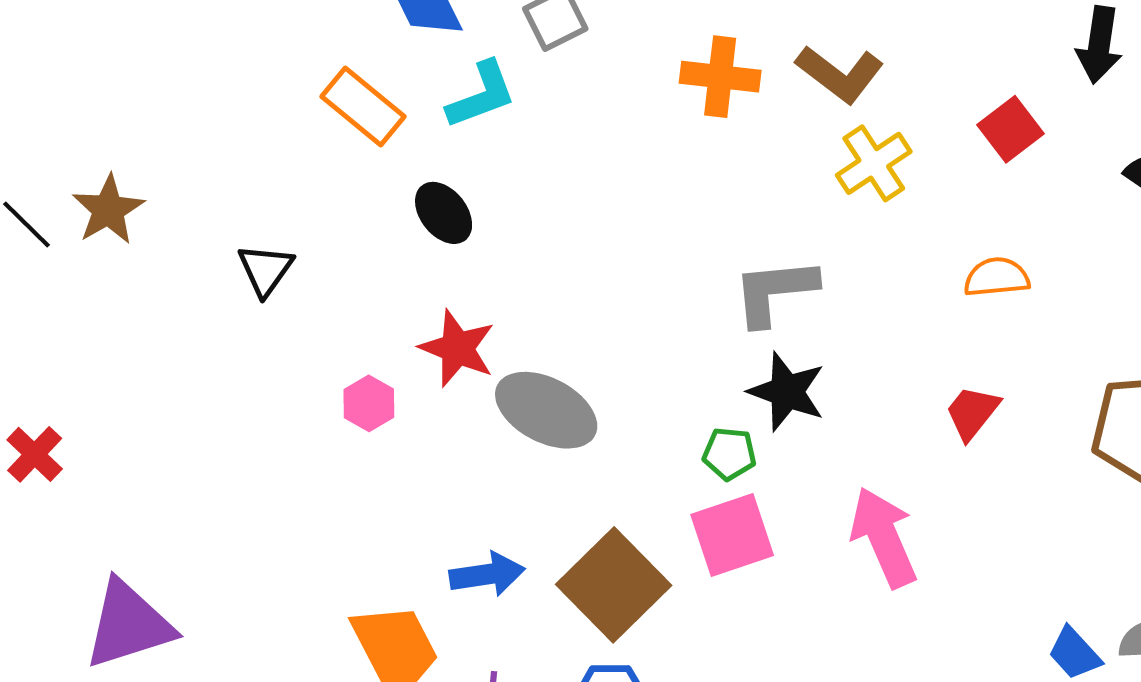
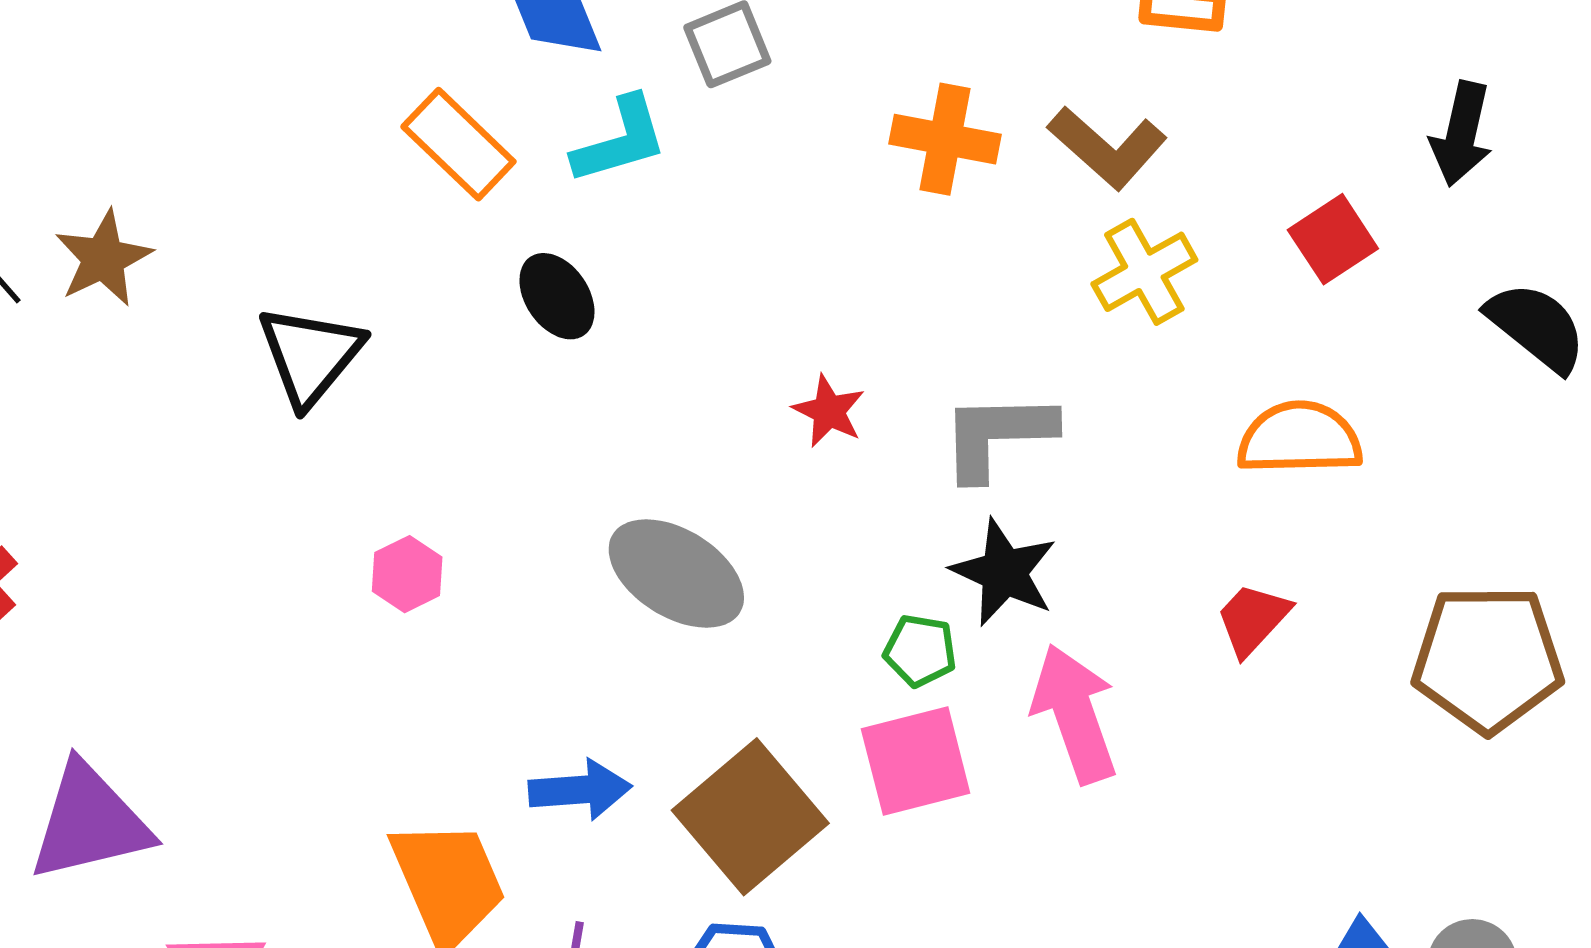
black triangle: (265, 270) -> (310, 355), size x1.4
orange semicircle: (997, 277) -> (1300, 438), size x1.4
red star: (457, 348) -> (829, 411), moved, size x0.7
pink hexagon: (369, 403) -> (407, 574), moved
pink arrow: (884, 537) -> (1075, 714), moved

